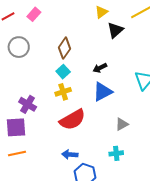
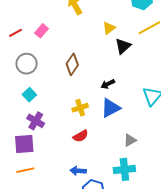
cyan square: (63, 72) -> (29, 95), moved
yellow cross: (63, 92) -> (80, 108), moved
red semicircle: (72, 120) -> (81, 136), size x0.6
cyan cross: (116, 153) -> (124, 169), size x1.5

